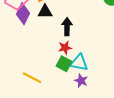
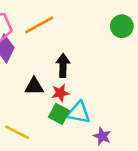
black triangle: (45, 12) -> (34, 86), moved
purple star: (81, 81) -> (102, 136), moved

